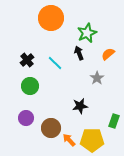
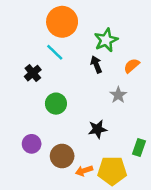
cyan line: (55, 63) -> (55, 52), moved
green circle: (30, 86) -> (56, 104), moved
orange arrow: (69, 140) -> (84, 171), turned -64

